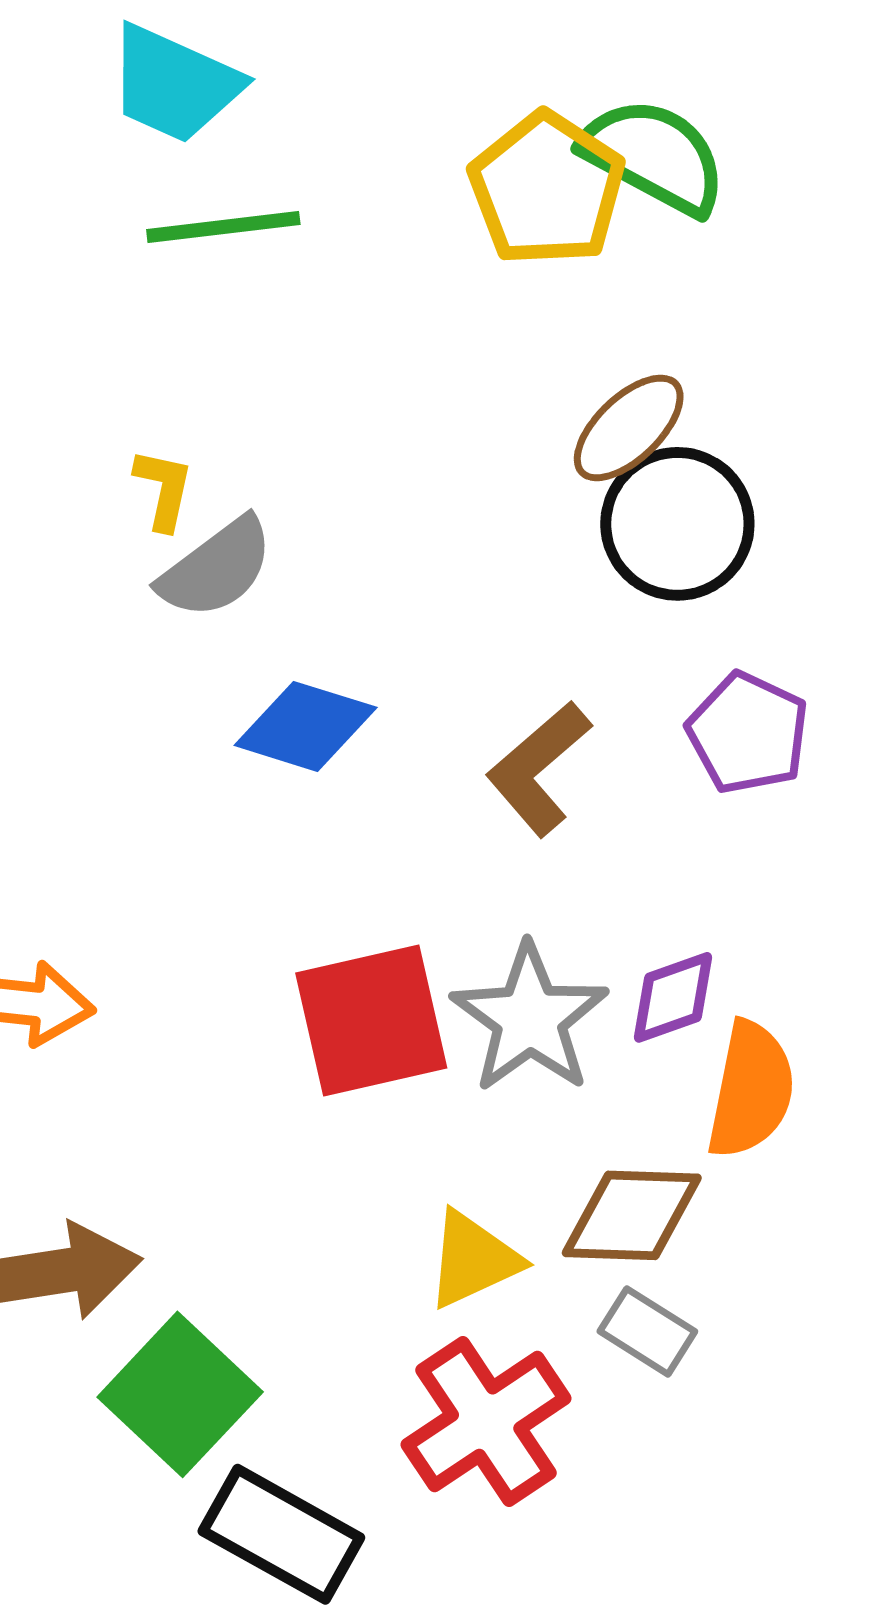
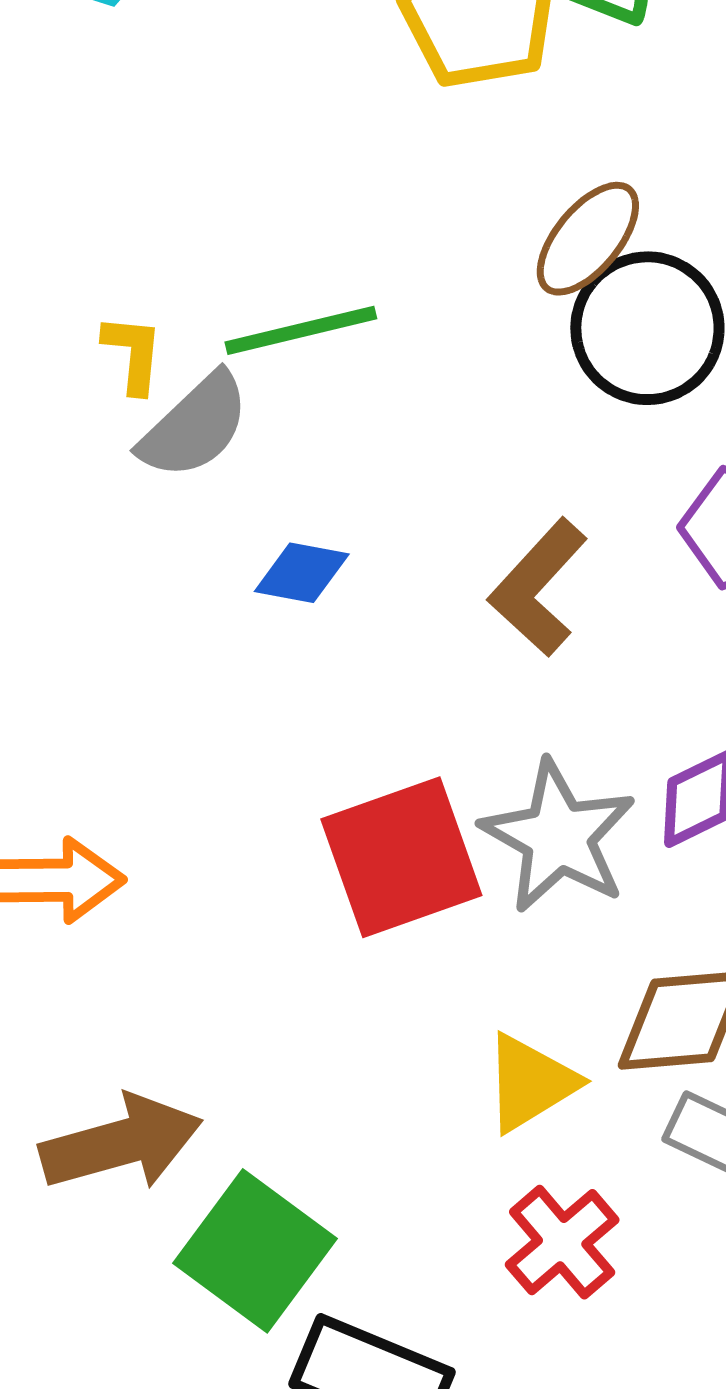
green line: (223, 227) -> (301, 330), moved
blue diamond: (306, 726) -> (302, 573), size x0.7
red cross: (486, 1422) -> (562, 1242), size x0.7

